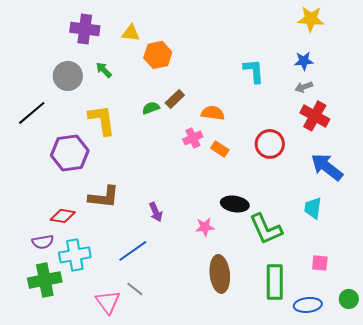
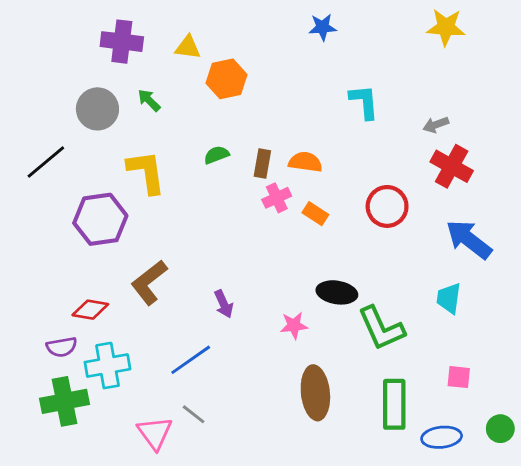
blue star: (304, 61) -> (323, 27), moved
brown rectangle: (175, 99) -> (262, 163), moved, turned -36
brown L-shape: (104, 197) -> (149, 282), turned 136

